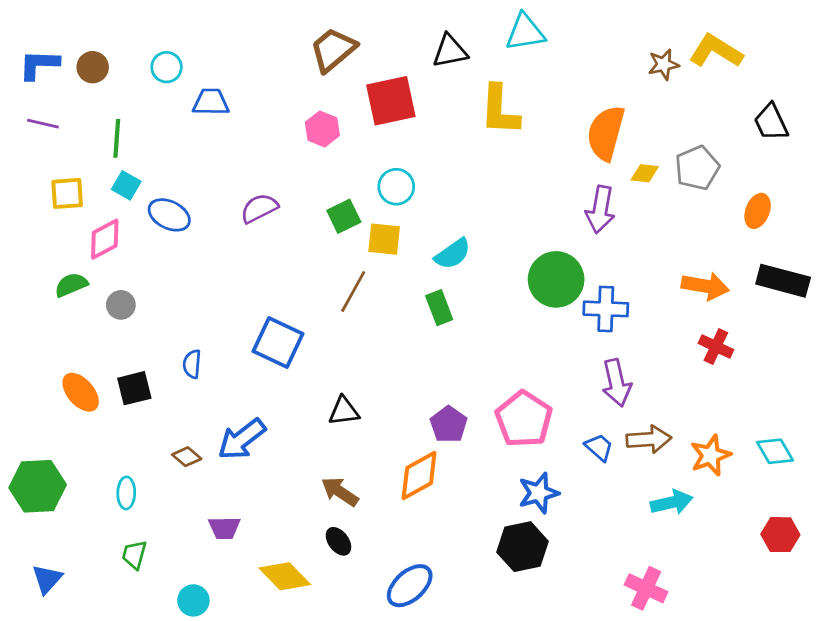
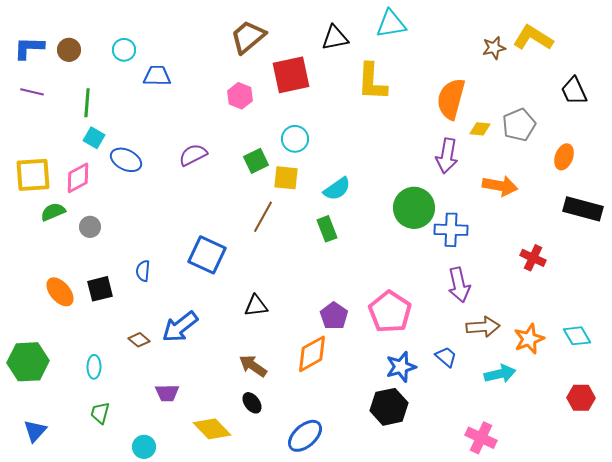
yellow square: (67, 193) -> (33, 175), moved, size x1.4
orange arrow: (705, 286) -> (500, 186), moved
blue trapezoid: (599, 447) -> (446, 357), moved

